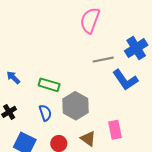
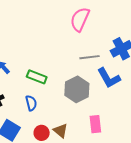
gray hexagon: (76, 106) -> (77, 89), moved
brown triangle: (88, 139) -> (60, 131), moved

